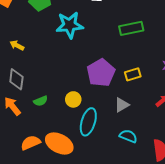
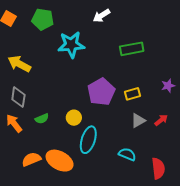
yellow arrow: (17, 45) -> (19, 64), size x1.6
gray triangle: (122, 105) -> (138, 121), moved

